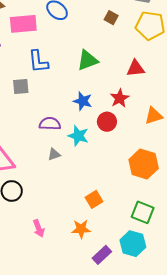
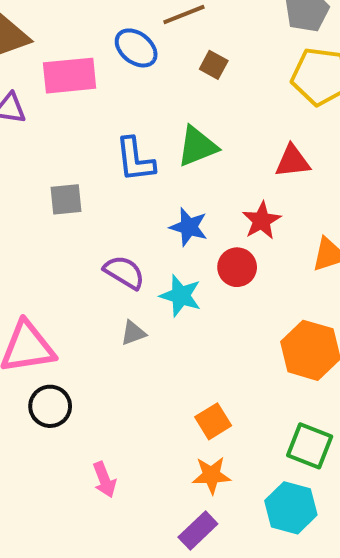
brown square: (111, 18) -> (214, 65), moved
blue L-shape: (38, 62) -> (135, 160), moved
purple semicircle: (50, 124) -> (124, 272), turned 30
orange star: (81, 229) -> (211, 475), moved
purple rectangle: (102, 255) -> (198, 531), moved

